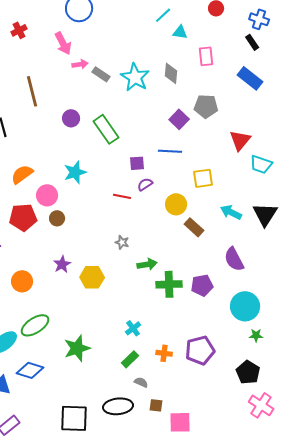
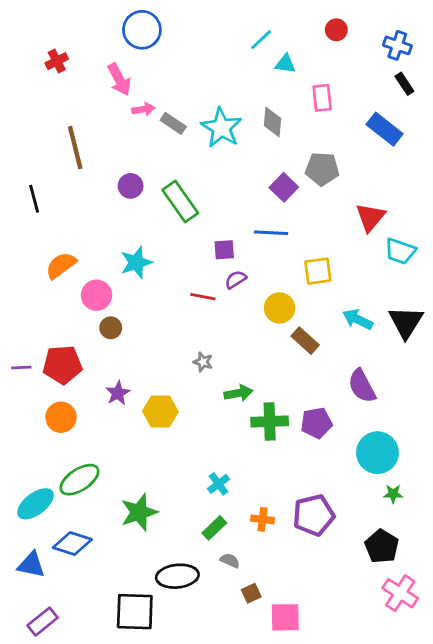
black rectangle: (252, 42) -> (404, 84), moved
red pentagon: (23, 217) -> (62, 365), moved
brown square: (156, 405) -> (251, 593), turned -32
black ellipse: (118, 406) -> (177, 576), moved

